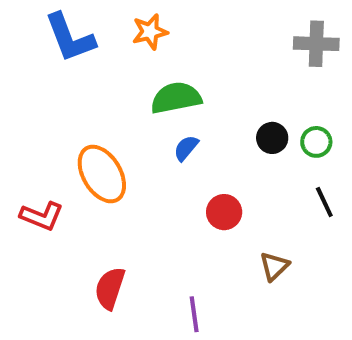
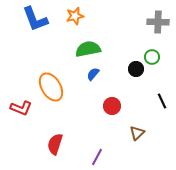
green circle: (316, 142) -> (152, 57), moved
purple line: (194, 314) -> (97, 157), turned 36

